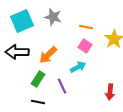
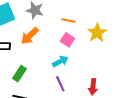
orange arrow: (48, 55) -> (30, 36), moved
purple line: (62, 86) -> (60, 84), moved

